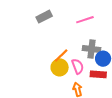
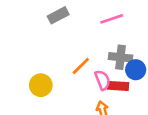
yellow circle: (60, 67) -> (41, 85), moved
red rectangle: (98, 74) -> (118, 86), moved

